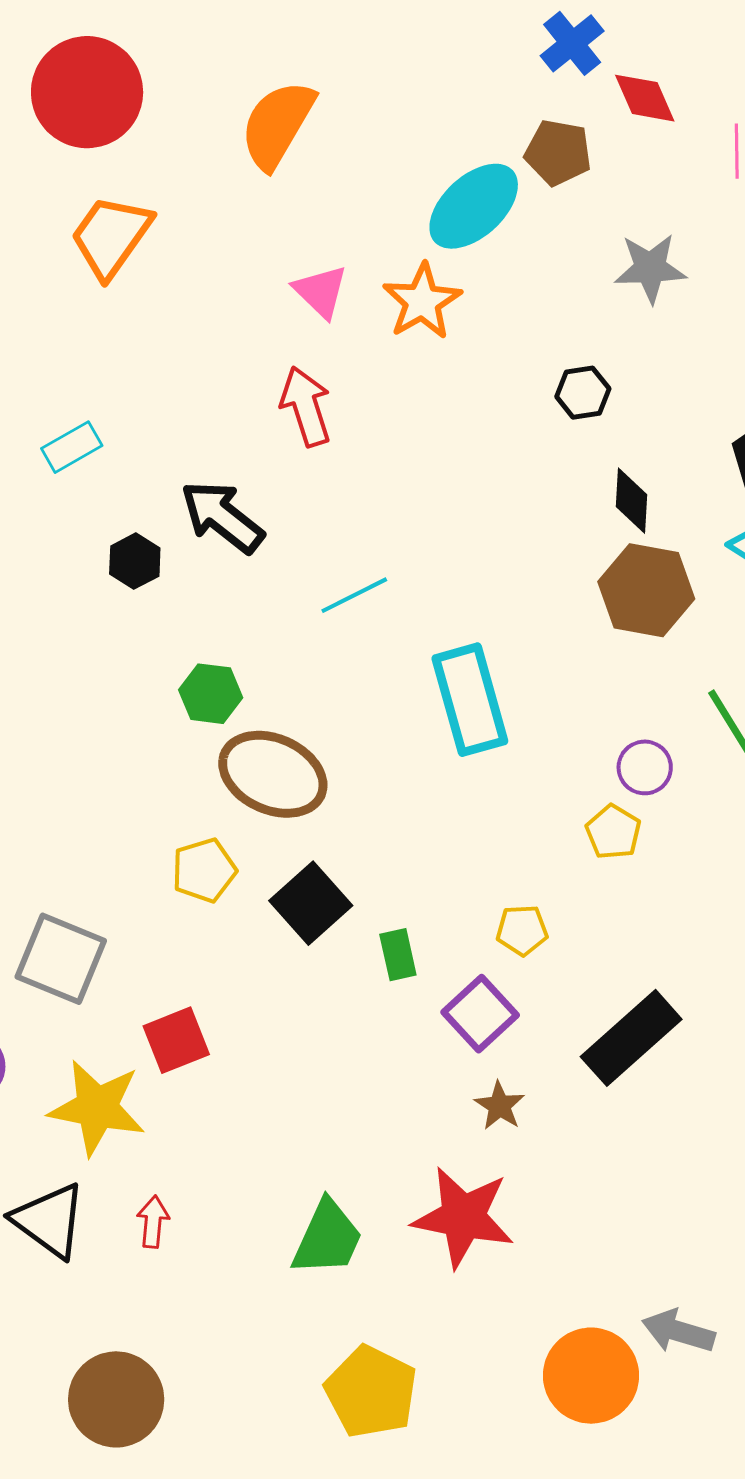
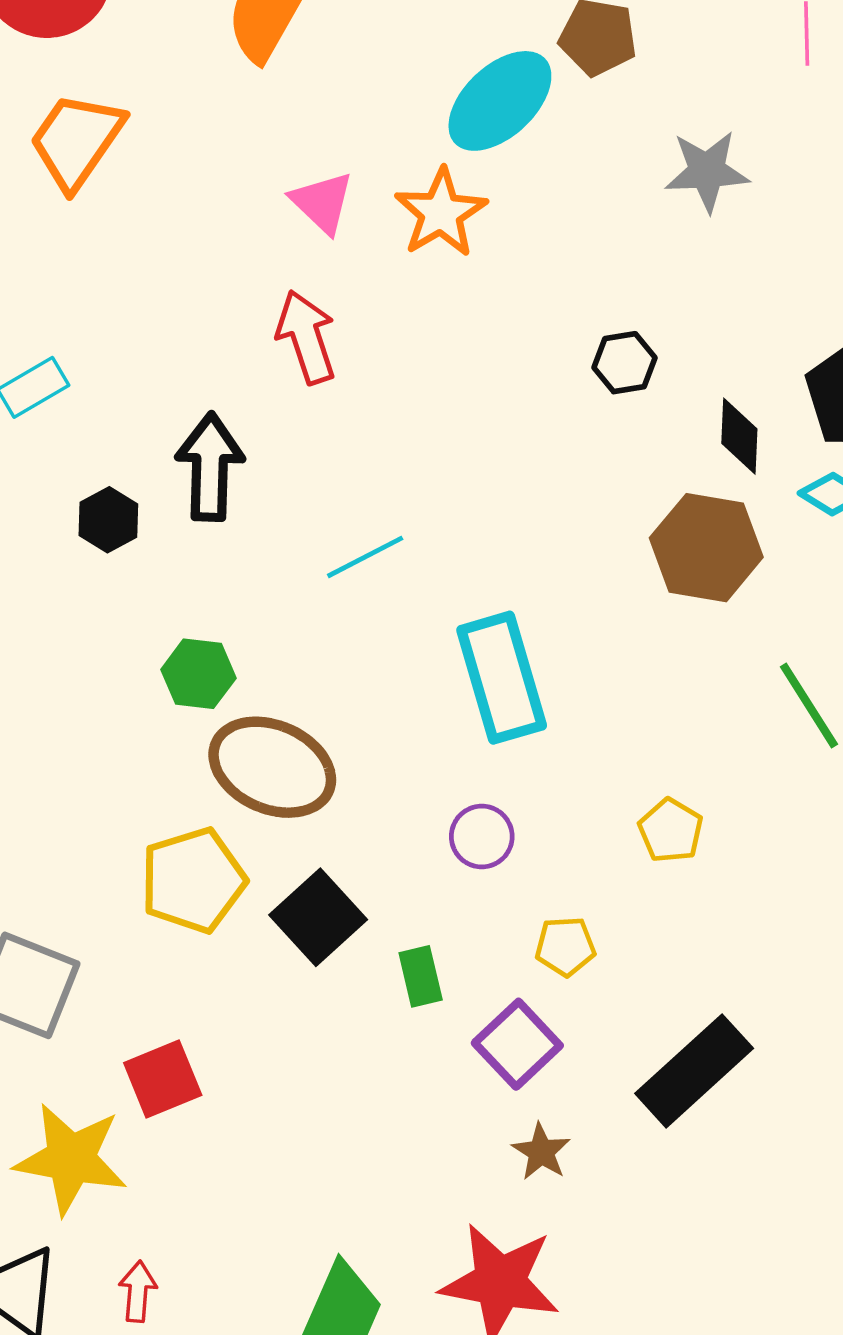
black hexagon: (583, 393) -> (624, 363), moved
black diamond: (632, 501) -> (739, 436), moved
black arrow: (222, 517) -> (210, 467), turned 54
purple circle: (645, 767) -> (482, 837), moved
yellow pentagon: (204, 870) -> (193, 880), size x1.4

